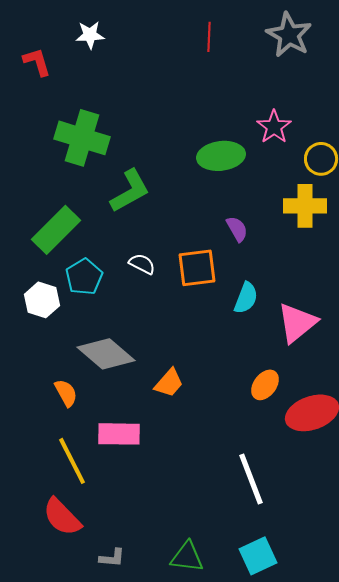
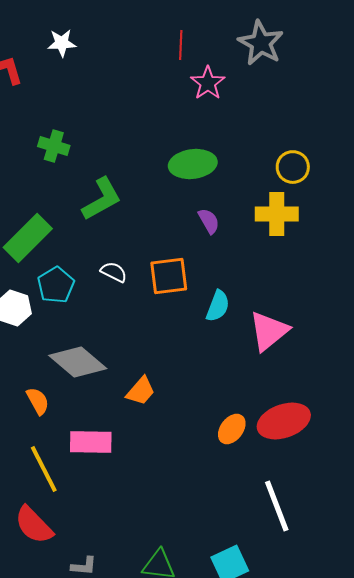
pink star: (274, 127) -> (208, 83), moved
green cross: (82, 138) -> (54, 146), size x0.6
purple semicircle: (237, 229) -> (209, 221), moved
orange ellipse: (265, 385) -> (232, 429), moved
white line: (251, 479) -> (277, 506), moved

